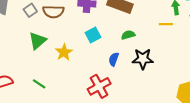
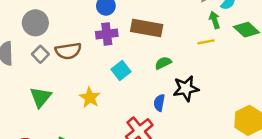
green triangle: (38, 41) -> (41, 97), moved
blue semicircle: (114, 59) -> (159, 103), moved

